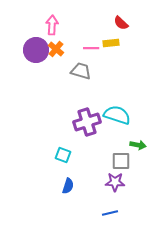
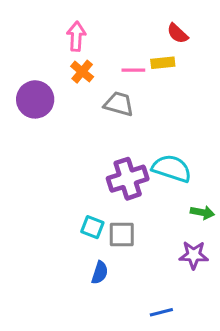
purple circle: (36, 50) -> (35, 99), moved
gray square: (121, 161) -> (122, 234), moved
purple star: (115, 182) -> (194, 255), moved

